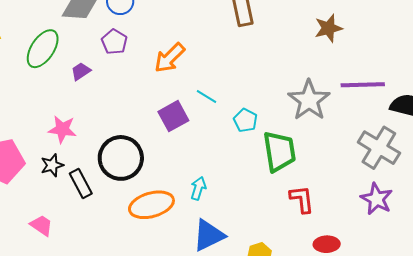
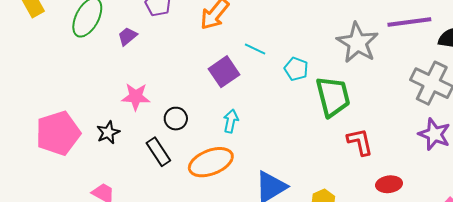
pink star: (62, 129) -> (136, 97), moved
black circle: (121, 158) -> (176, 119), size x0.5
black rectangle: (81, 183) -> (158, 152), moved
cyan arrow: (198, 188) -> (231, 121), moved

